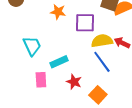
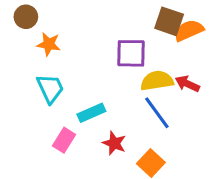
orange star: (58, 12) -> (49, 44), moved
pink rectangle: (41, 80) -> (64, 140), turned 35

